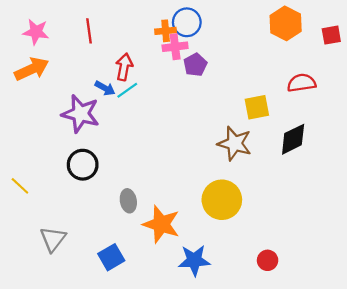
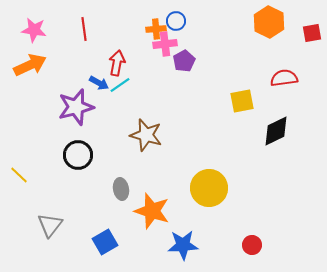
blue circle: (187, 22) -> (176, 21), size x0.7
purple star: (81, 114) -> (76, 107), turned -30
brown star: (235, 143) -> (146, 135), moved

